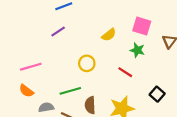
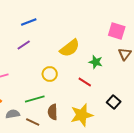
pink square: (142, 26) -> (117, 31), moved
yellow semicircle: (109, 35) -> (70, 48), size x1.5

